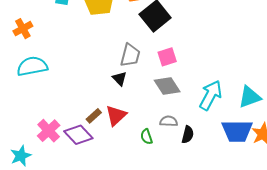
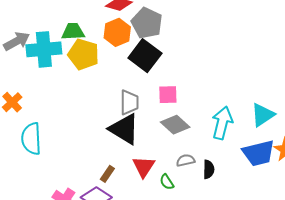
pink square: (167, 57) -> (168, 95), turned 30
cyan semicircle: (32, 66) -> (31, 139), turned -68
black triangle: (120, 79) -> (124, 129), size x2.0
red triangle: (116, 115) -> (144, 167), moved

